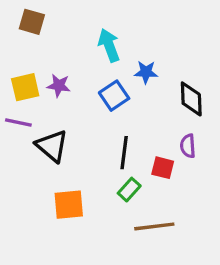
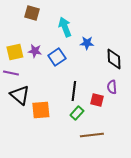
brown square: (32, 22) -> (32, 13), moved
blue square: (114, 96) -> (57, 57), moved
black triangle: (52, 146) -> (20, 95), moved
orange square: (69, 205) -> (41, 110), moved

